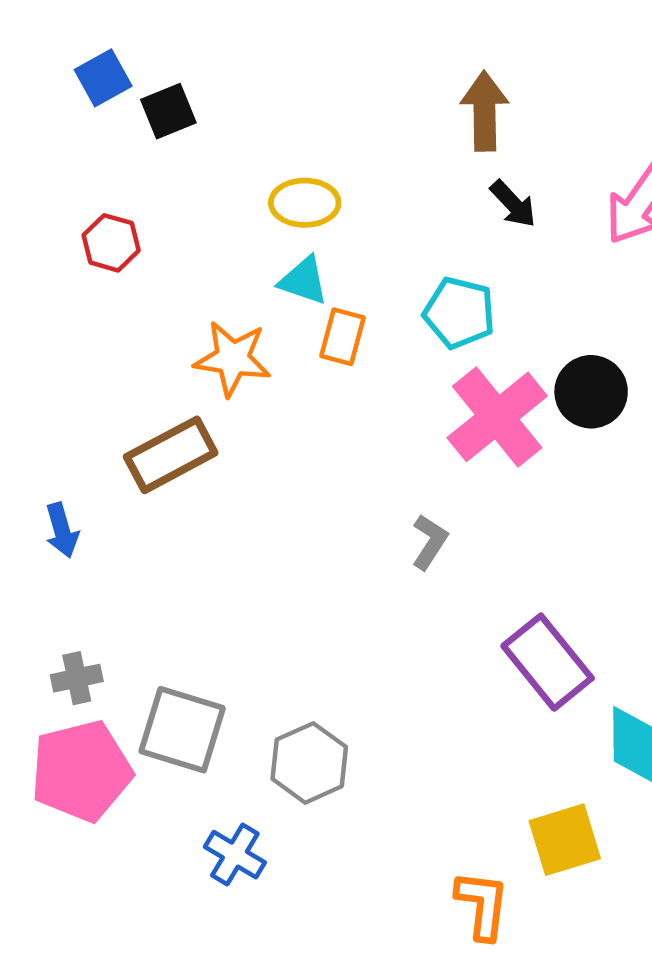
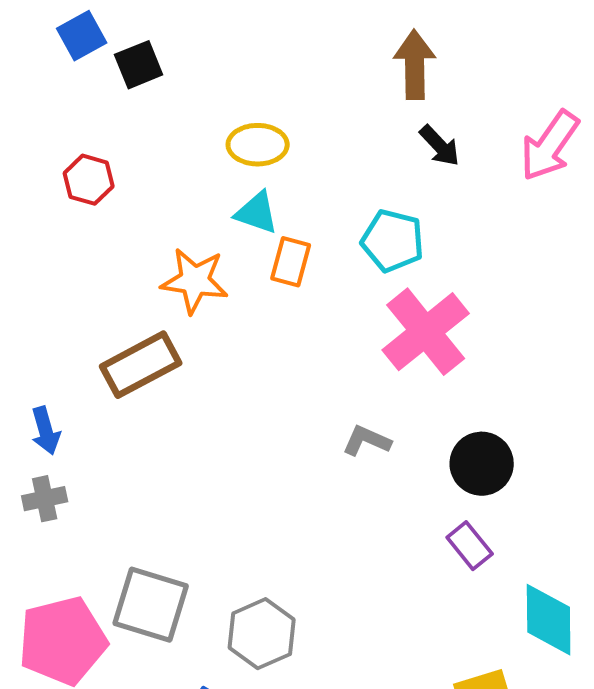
black circle: (591, 392) -> (482, 464), moved
gray L-shape: (430, 542) -> (367, 441), turned -99
purple rectangle: (548, 662) -> (470, 546), size x0.6
gray cross: (77, 678) -> (45, 499), moved

